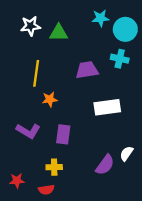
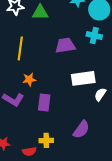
orange star: (50, 99) -> (29, 79), moved
white semicircle: (126, 154) -> (100, 94), moved
yellow cross: (54, 167) -> (46, 140), moved

